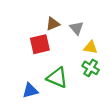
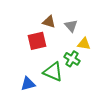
brown triangle: (53, 24) -> (49, 22), turned 40
green cross: (91, 68) -> (72, 59), moved

